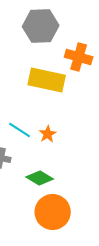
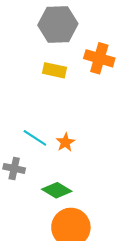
yellow rectangle: (47, 80) -> (55, 70), moved, size x0.6

